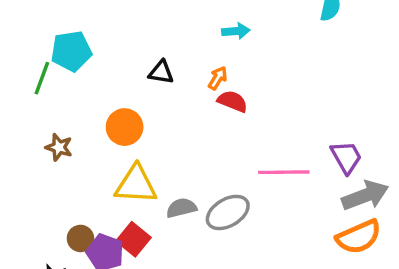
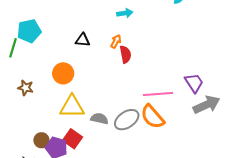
red semicircle: (233, 101) -> (125, 54), turned 60
gray semicircle: (181, 208) -> (99, 119), turned 30
orange semicircle: (359, 237) -> (153, 117), moved, turned 76

